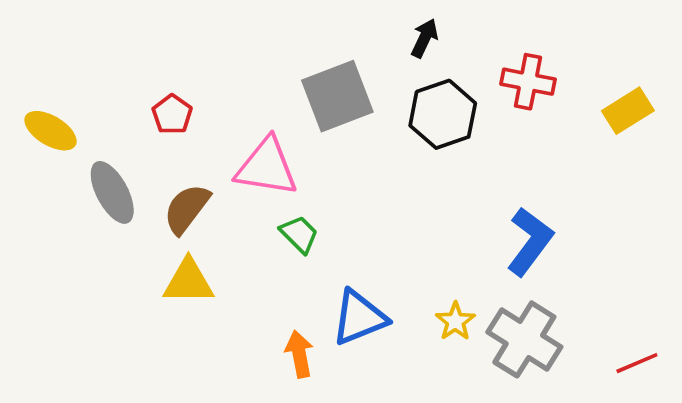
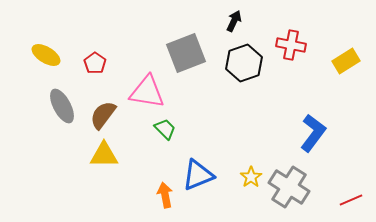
yellow ellipse: (51, 131) -> (46, 55), moved
blue L-shape: (530, 241) -> (313, 133), moved

